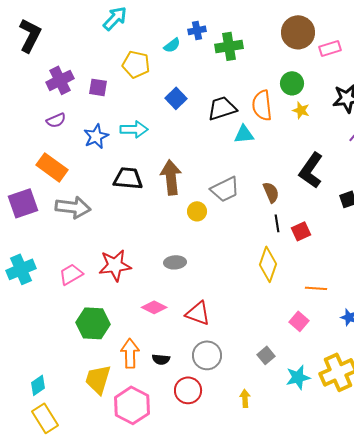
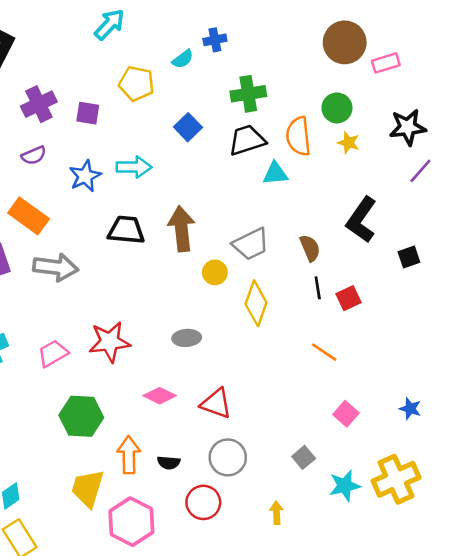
green cross: (229, 46) -> (248, 94), moved
yellow diamond: (268, 264) -> (256, 303), moved
orange line: (316, 288) -> (324, 352), moved, turned 30

